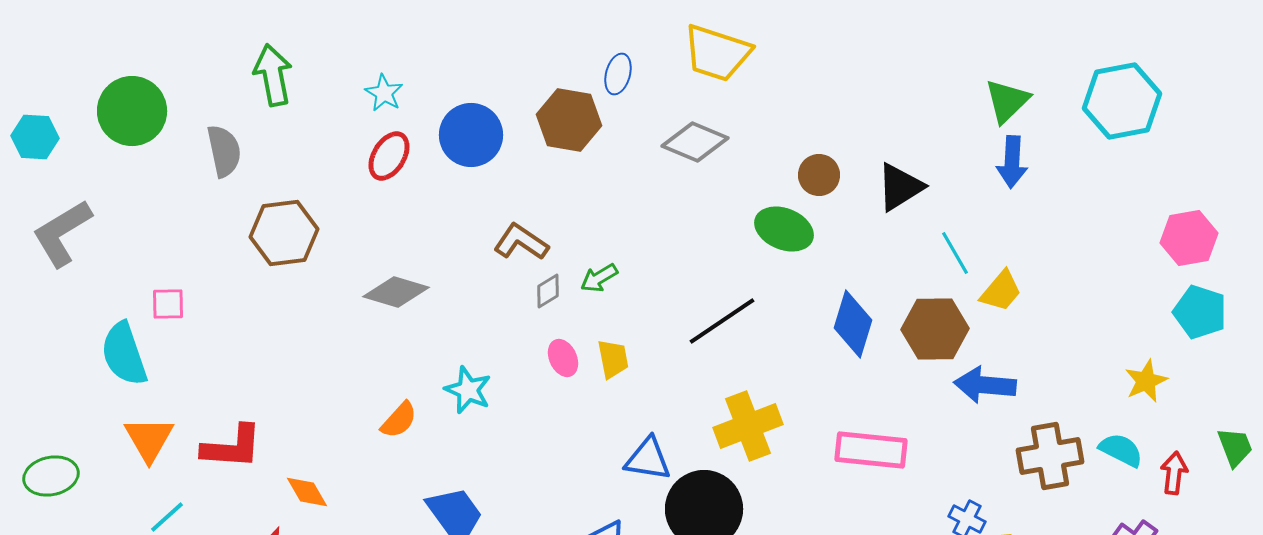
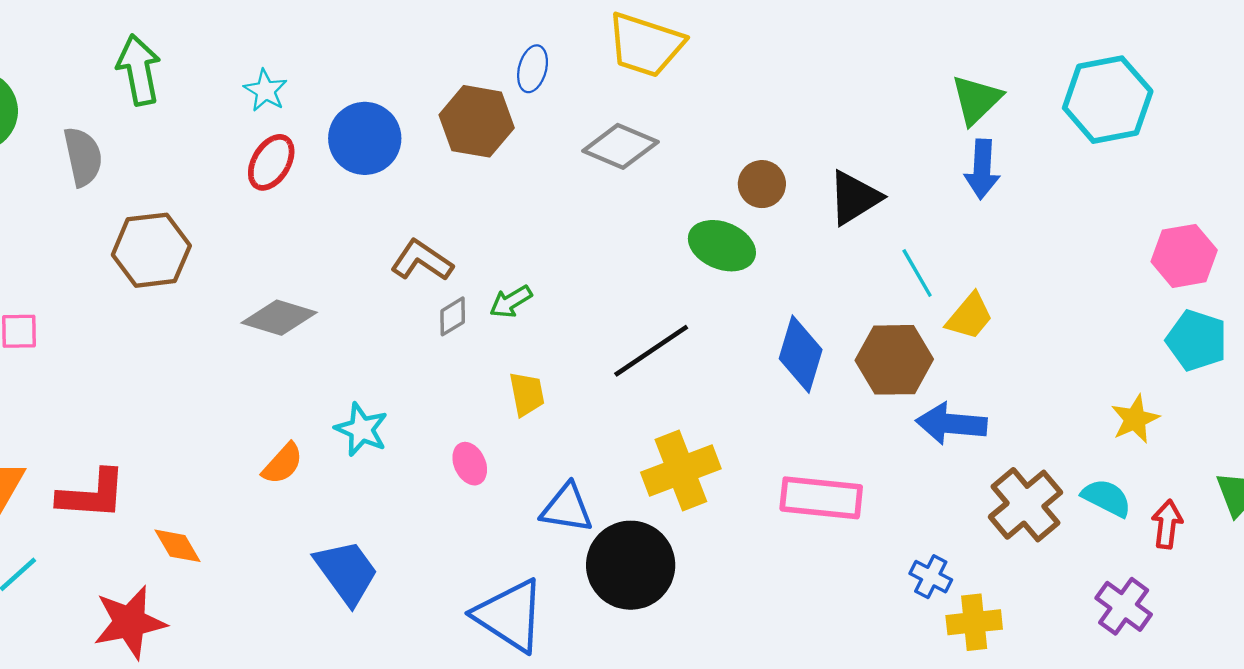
pink ellipse: (563, 358) -> (470, 464), moved
brown cross: (1050, 456) -> (1026, 505), turned -30

